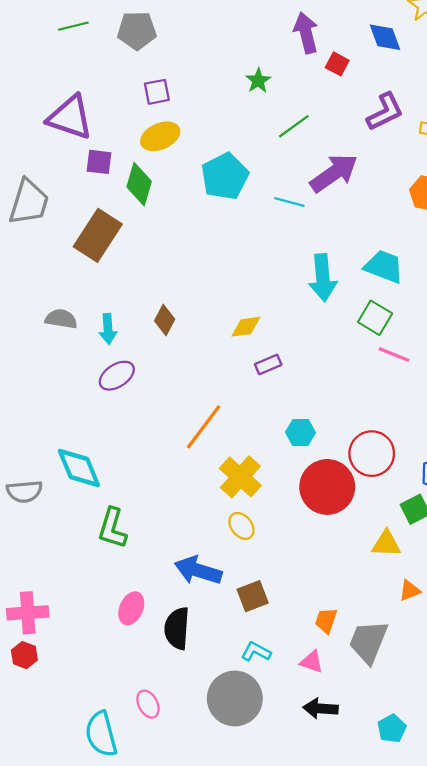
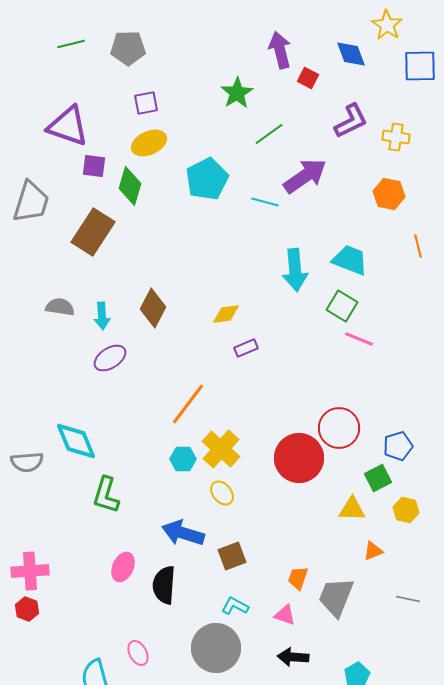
green star: (258, 81) -> (237, 93), size x1.4
brown diamond: (165, 320) -> (153, 308), size x1.4
cyan hexagon: (300, 432) -> (183, 459), moved

